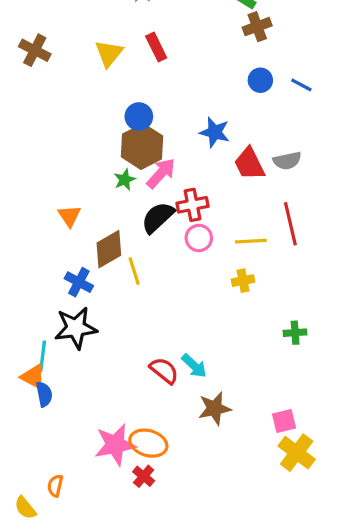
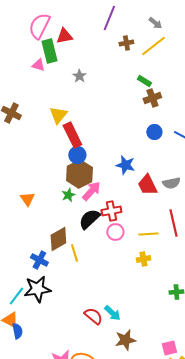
red rectangle: (156, 47) -> (72, 135), moved, size x1.4
orange triangle: (69, 216) -> (27, 199), moved
cyan line: (43, 356) -> (16, 296), moved, turned 30

